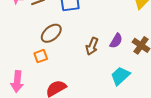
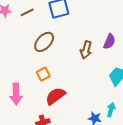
orange square: (41, 56) -> (43, 74), moved

